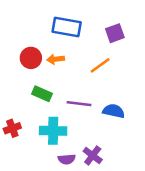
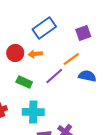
blue rectangle: (67, 27) -> (44, 28), turned -45
purple line: (79, 104) -> (54, 76), moved, turned -48
blue semicircle: (114, 111) -> (87, 76), moved

